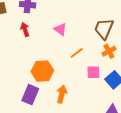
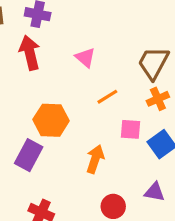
red arrow: (25, 30) -> (30, 53), size x1.5
orange arrow: (62, 94) -> (95, 159), moved

